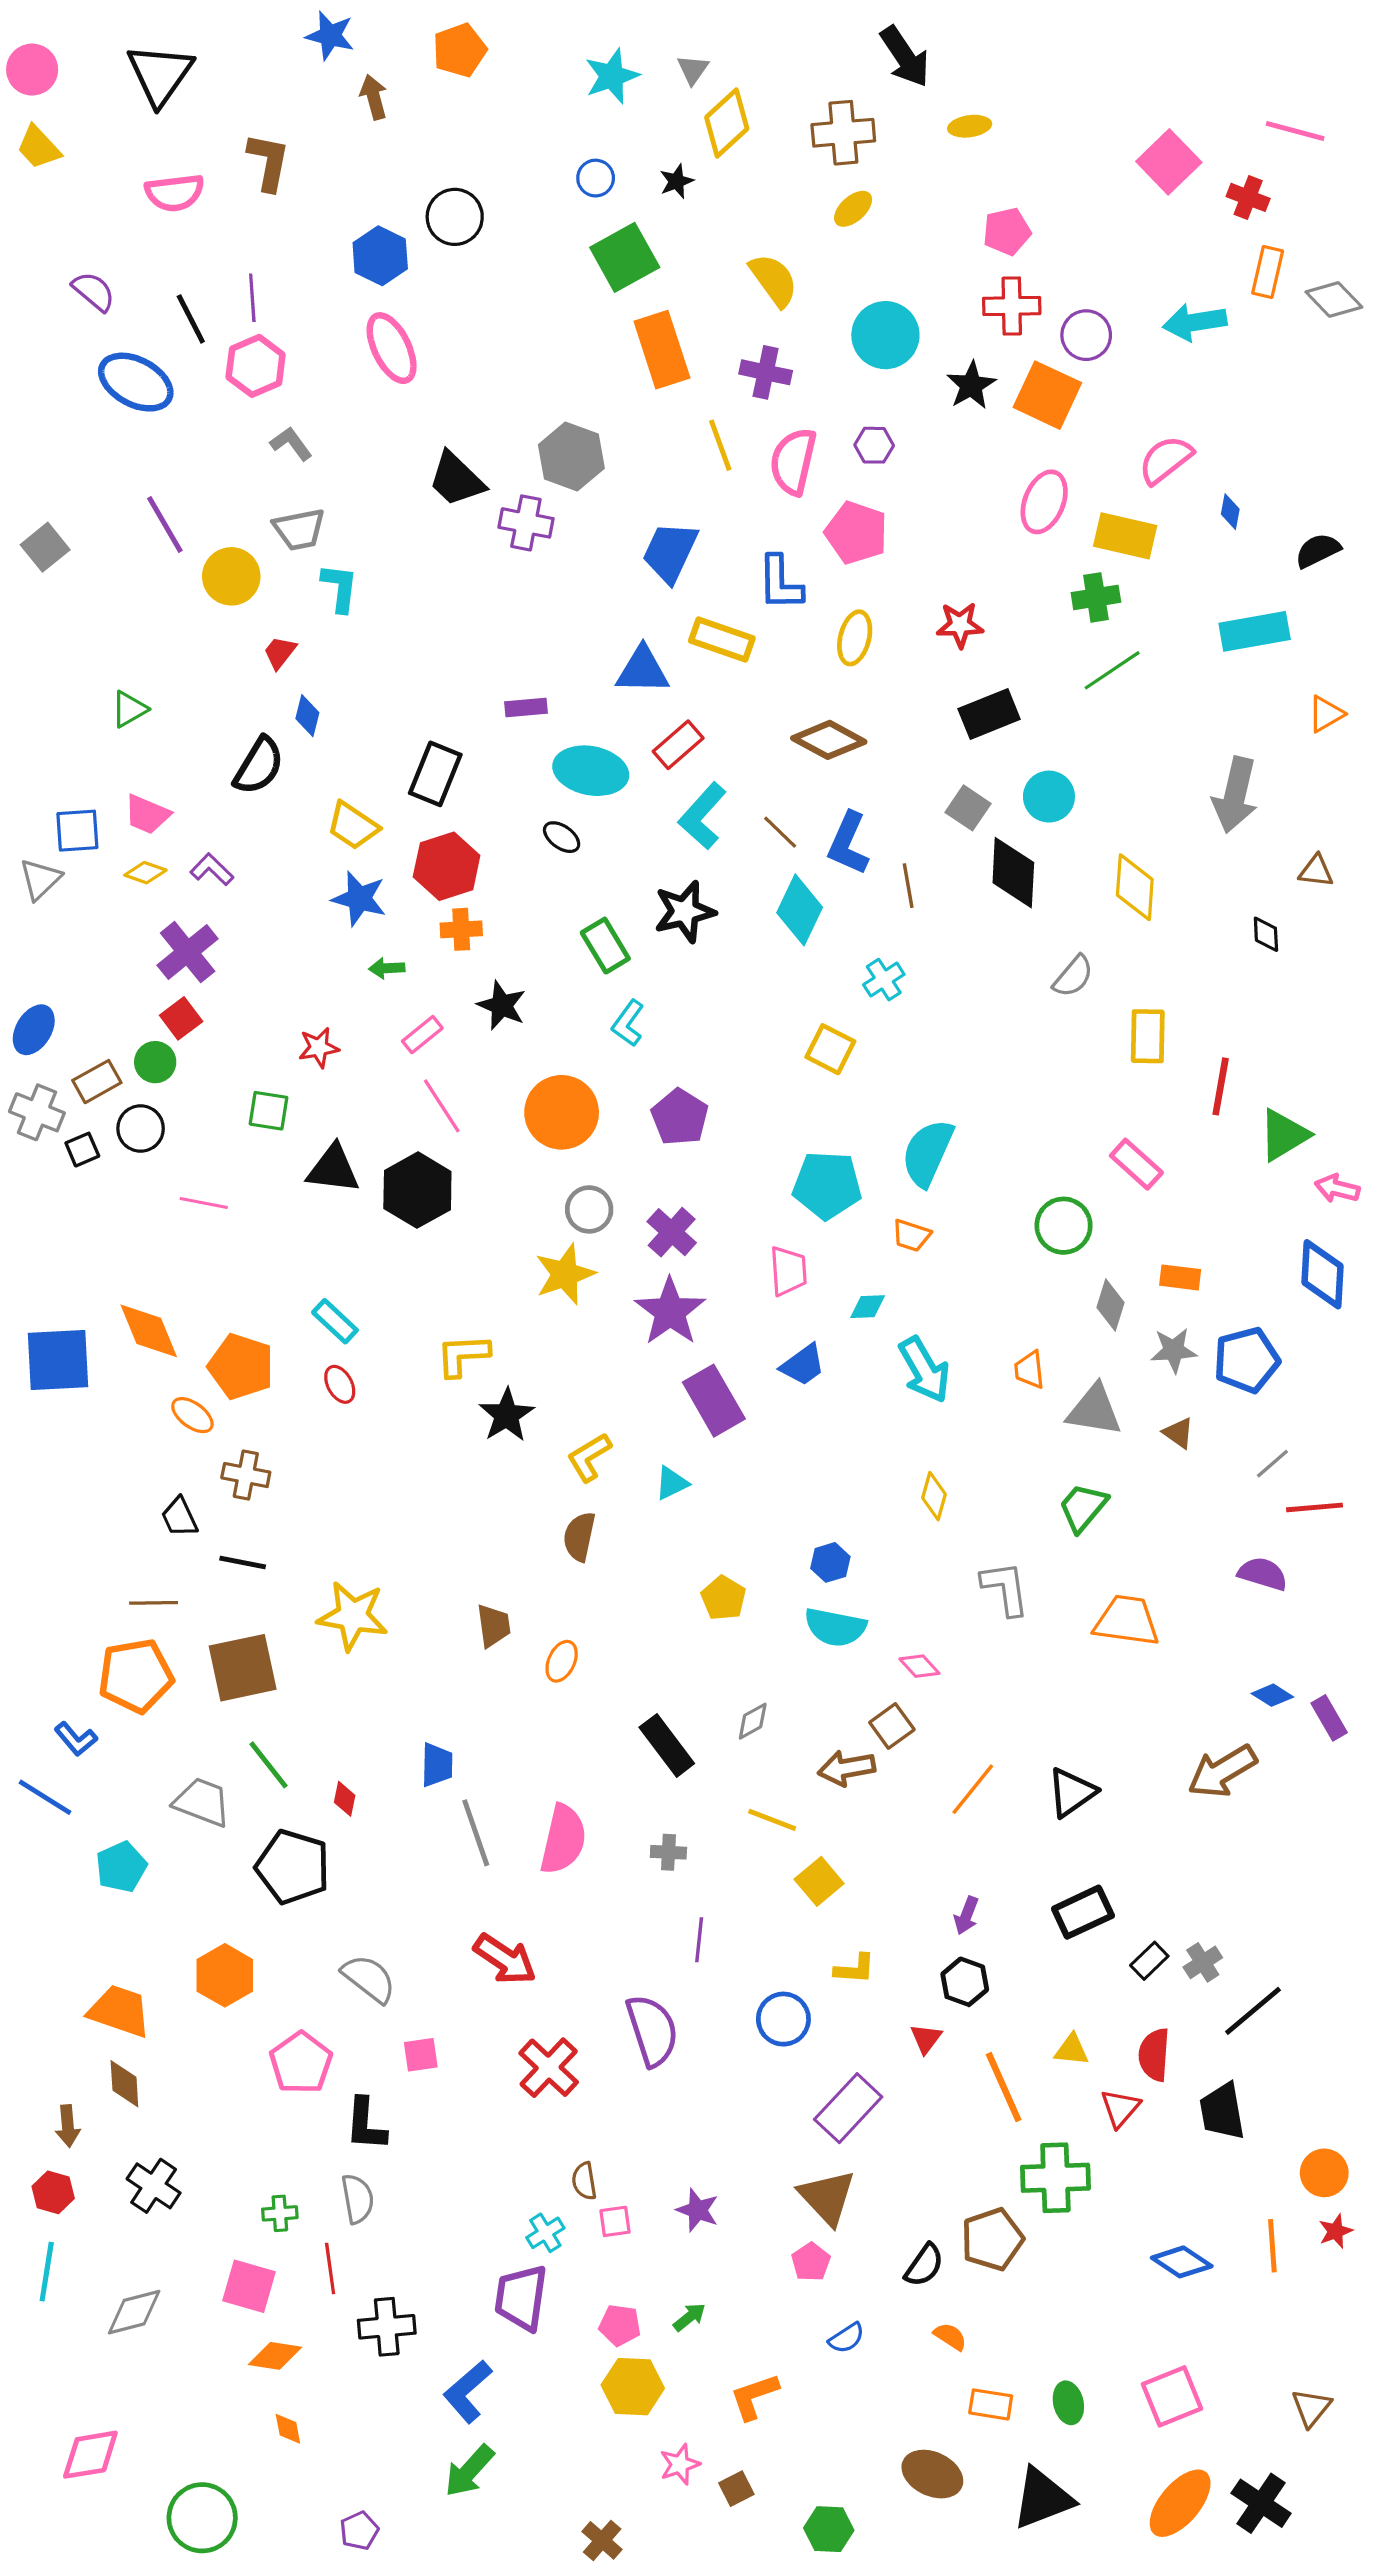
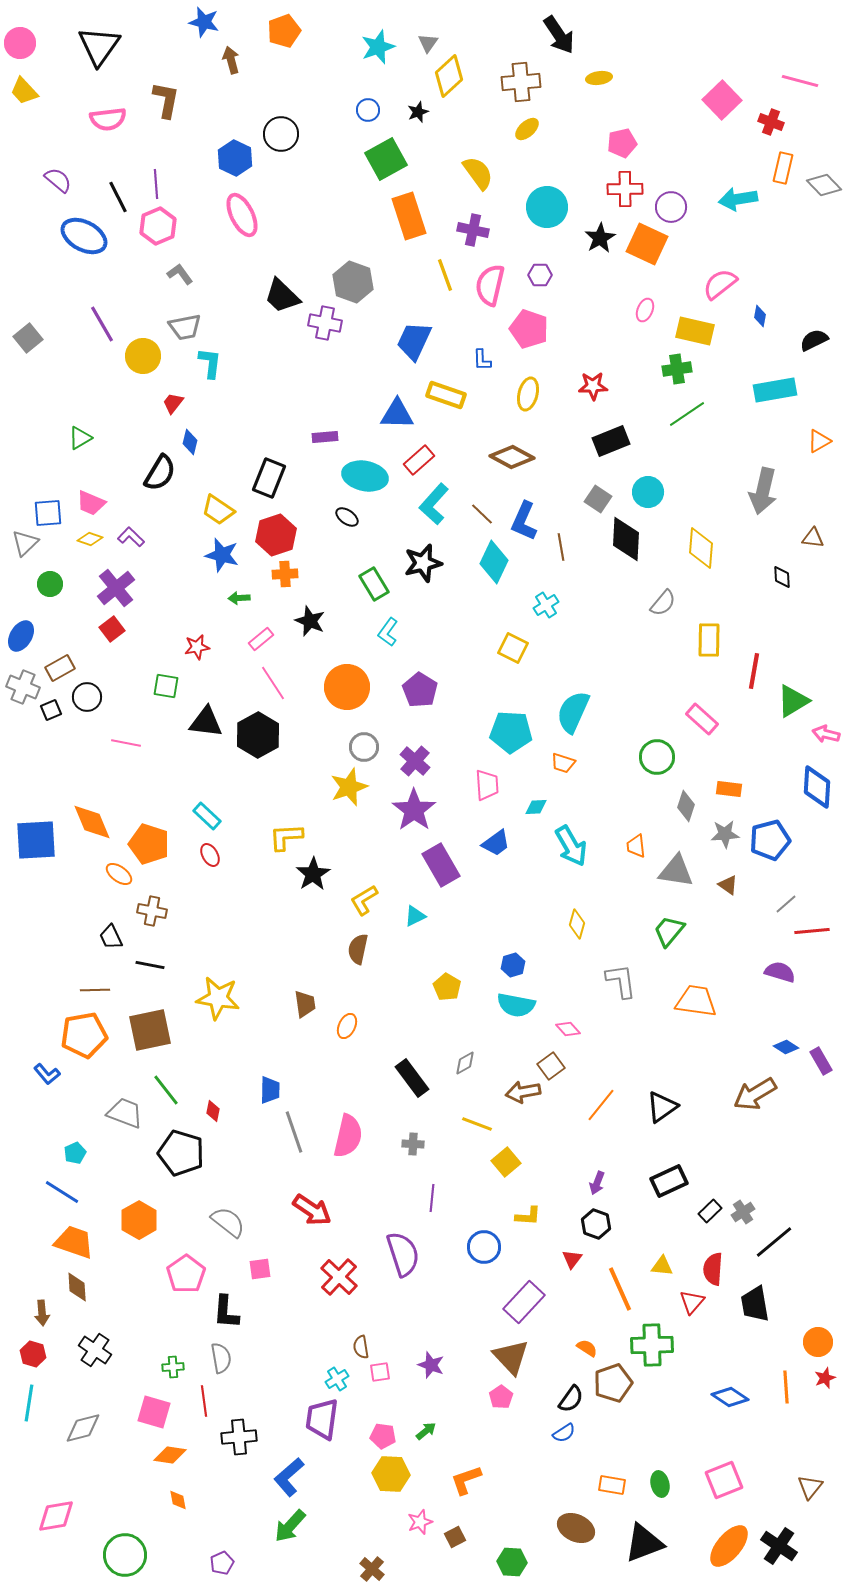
pink ellipse: (1044, 502) -> (645, 310), size x0.6
blue L-shape: (780, 583) -> (482, 360), size x0.6
green circle: (155, 1062) -> (50, 584), moved
blue line: (45, 1797) -> (62, 1192), moved
cyan pentagon: (121, 1867) -> (75, 1153), size x0.7
orange semicircle: (950, 2336) -> (587, 1348), moved
blue semicircle: (847, 2338) -> (564, 1433), moved

